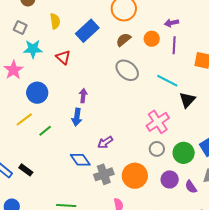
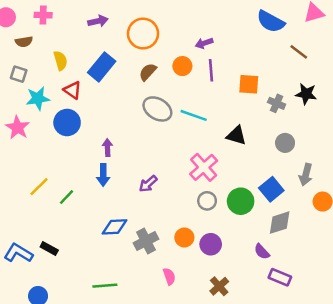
red triangle: (63, 57) -> (72, 90), moved
cyan line: (167, 81) -> (194, 115), moved
blue circle: (37, 93) -> (67, 123), moved
black triangle: (187, 100) -> (236, 135), turned -48
purple arrow: (105, 142) -> (148, 184), moved
blue diamond: (80, 160) -> (115, 227), turned -50
orange circle: (135, 176) -> (184, 237), size x0.6
purple circle: (170, 179) -> (211, 244), moved
purple semicircle: (191, 187) -> (262, 252), moved

